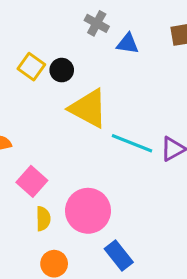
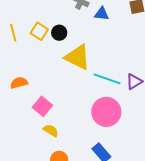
pink circle: (88, 211) -> (106, 112), moved
yellow semicircle: (43, 219) -> (51, 131), turned -56

